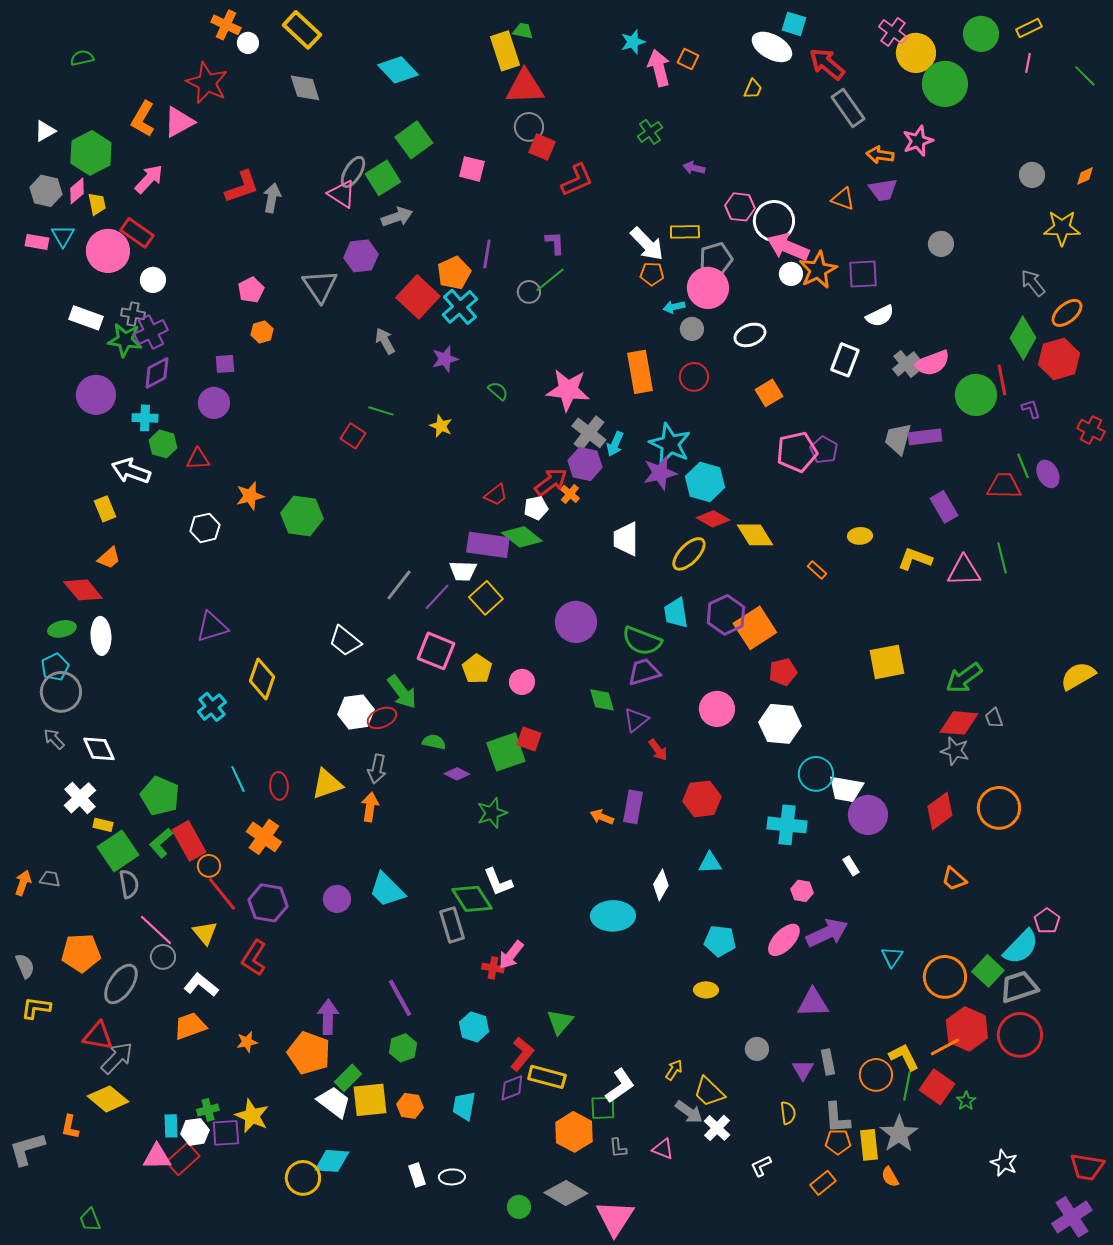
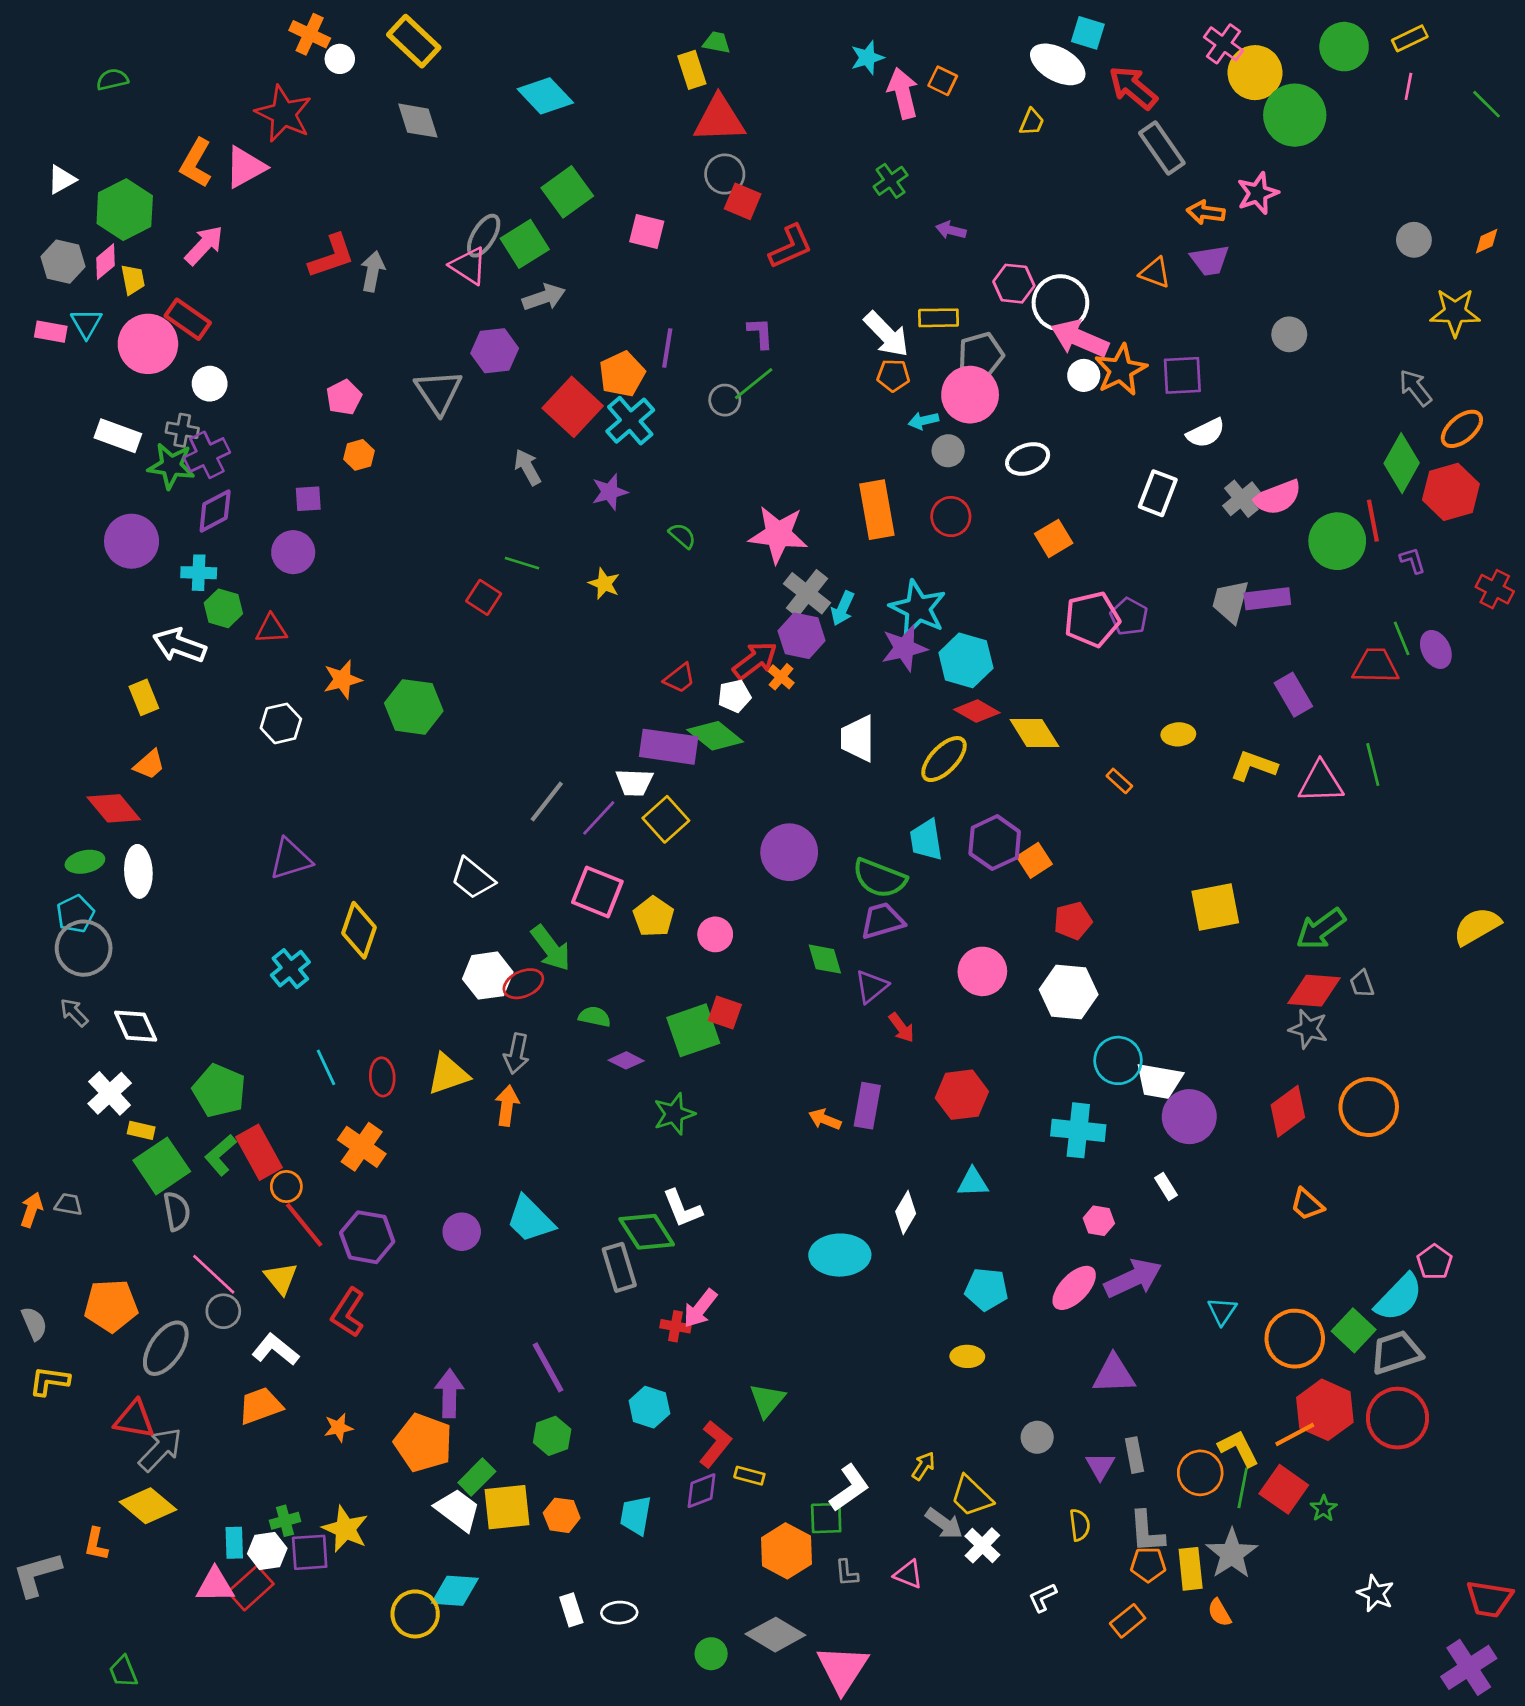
yellow rectangle: (505, 51) -> (692, 70), size x0.7
orange square: (755, 628) -> (1034, 860), size x0.6
yellow rectangle: (547, 1077) -> (749, 1476), size x0.6

